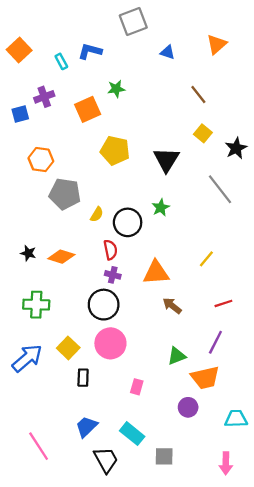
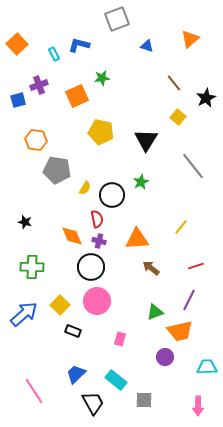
black star: (236, 148) -> (206, 98), moved
orange diamond: (61, 257) -> (72, 236), moved, turned 50
black rectangle: (83, 378) -> (73, 331), turned -70

